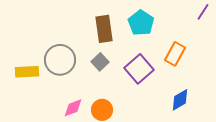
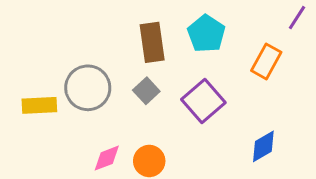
orange rectangle: (175, 54) -> (266, 61), moved

